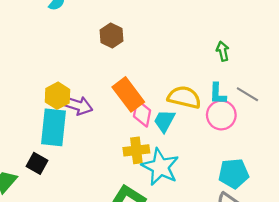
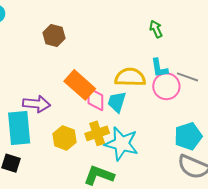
gray line: (247, 94) -> (187, 77), moved
yellow hexagon: (58, 96) -> (65, 138), moved

